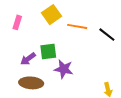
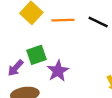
purple star: (64, 69) -> (58, 71), turned -30

